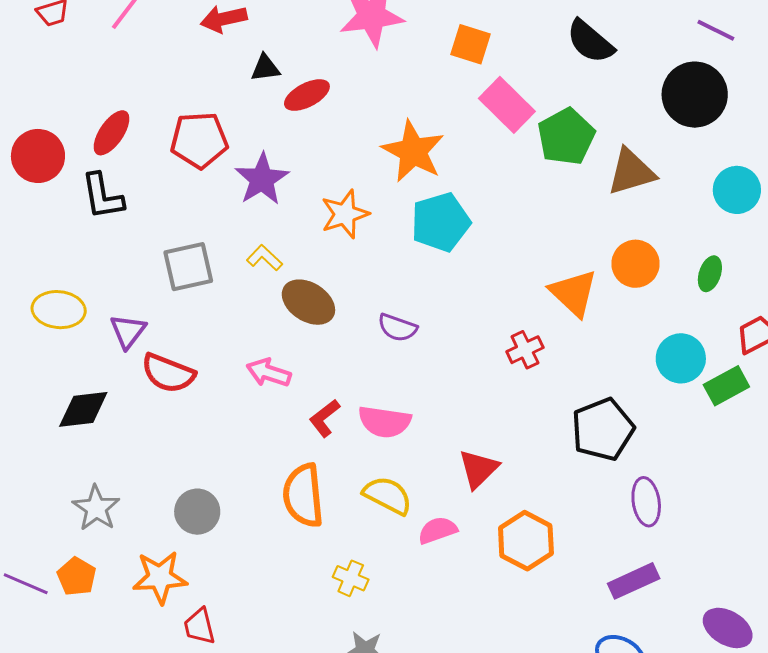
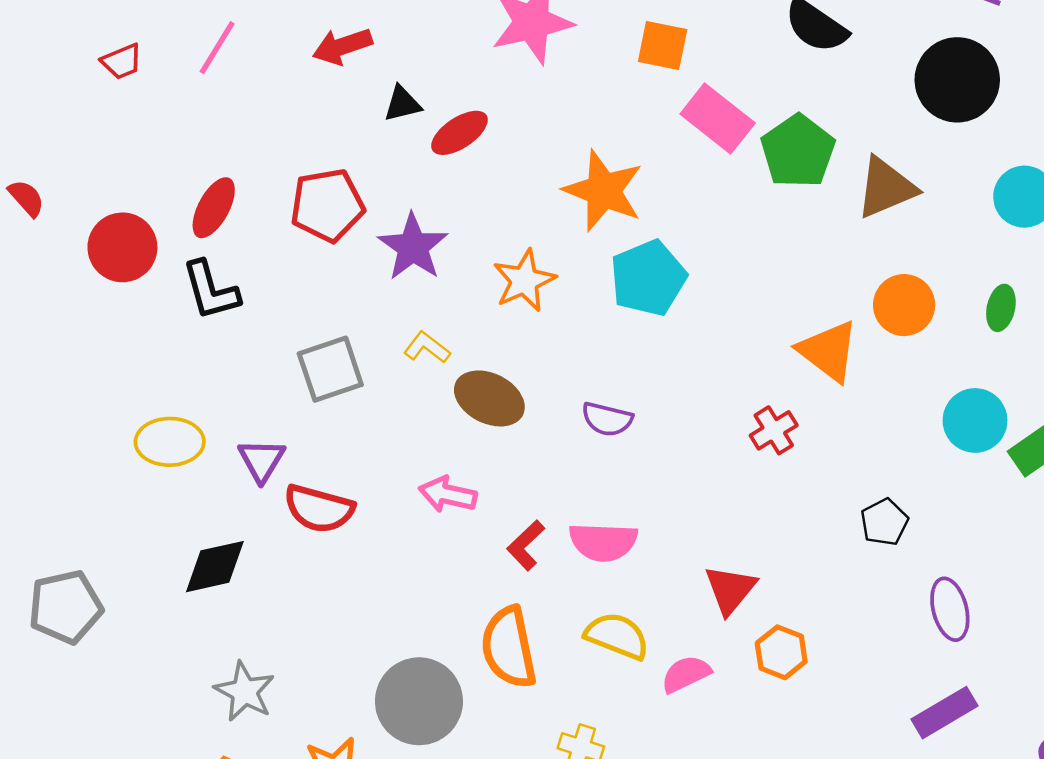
black pentagon: (603, 429) -> (884, 522), size x0.6
gray circle: (197, 512) -> (419, 701), moved, size x1.5
orange hexagon: (526, 541) -> (781, 652), moved, size x0.7

